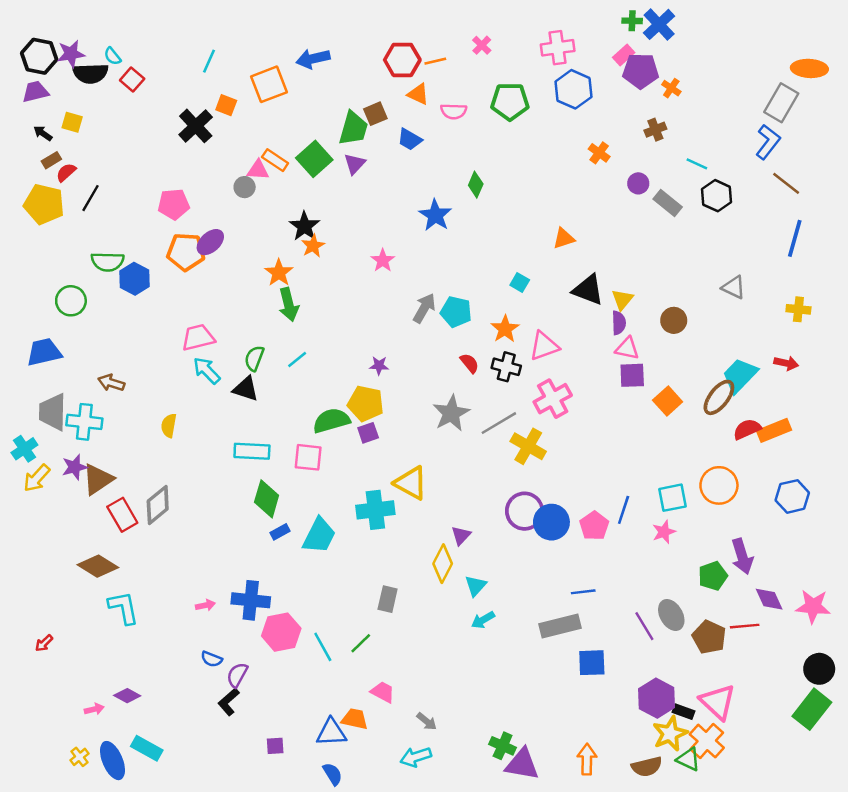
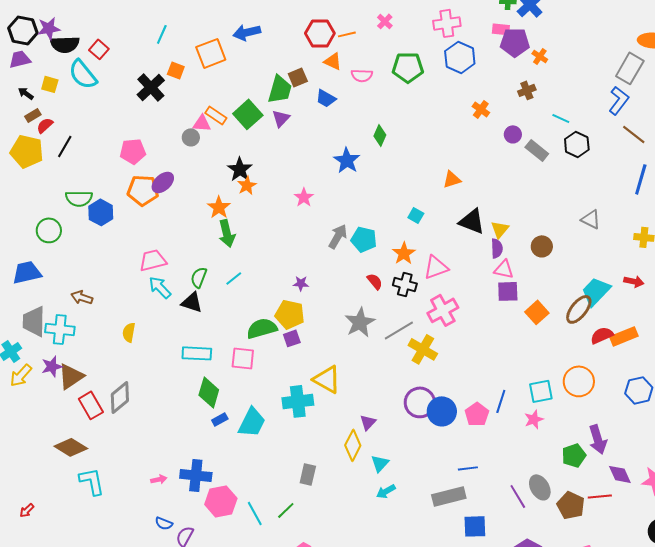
pink rectangle: (624, 55) -> (501, 29), turned 48
cyan semicircle: (112, 56) -> (83, 74), moved, size x2.0

